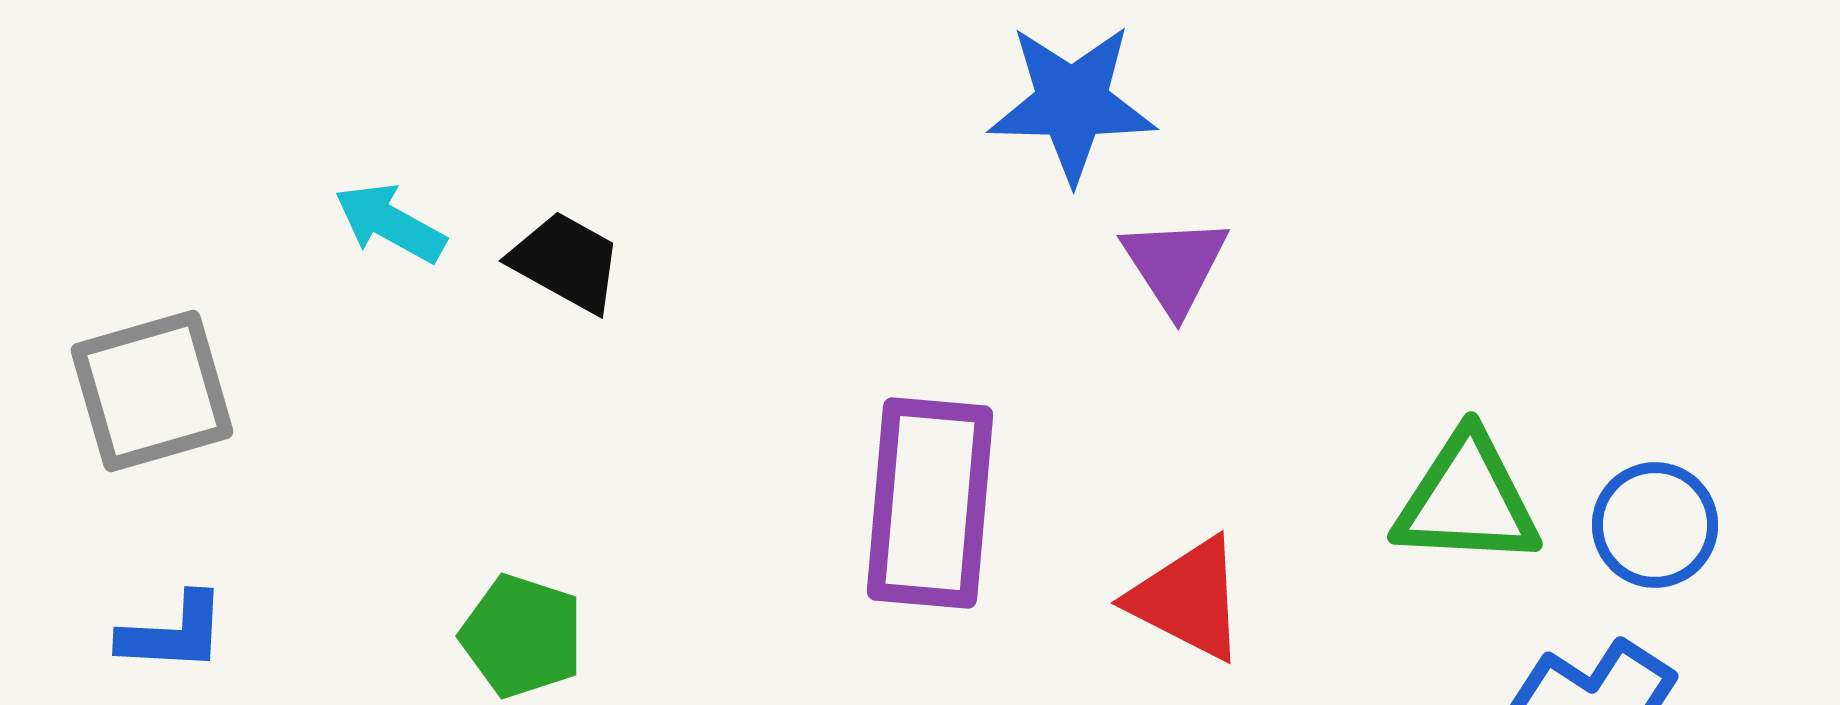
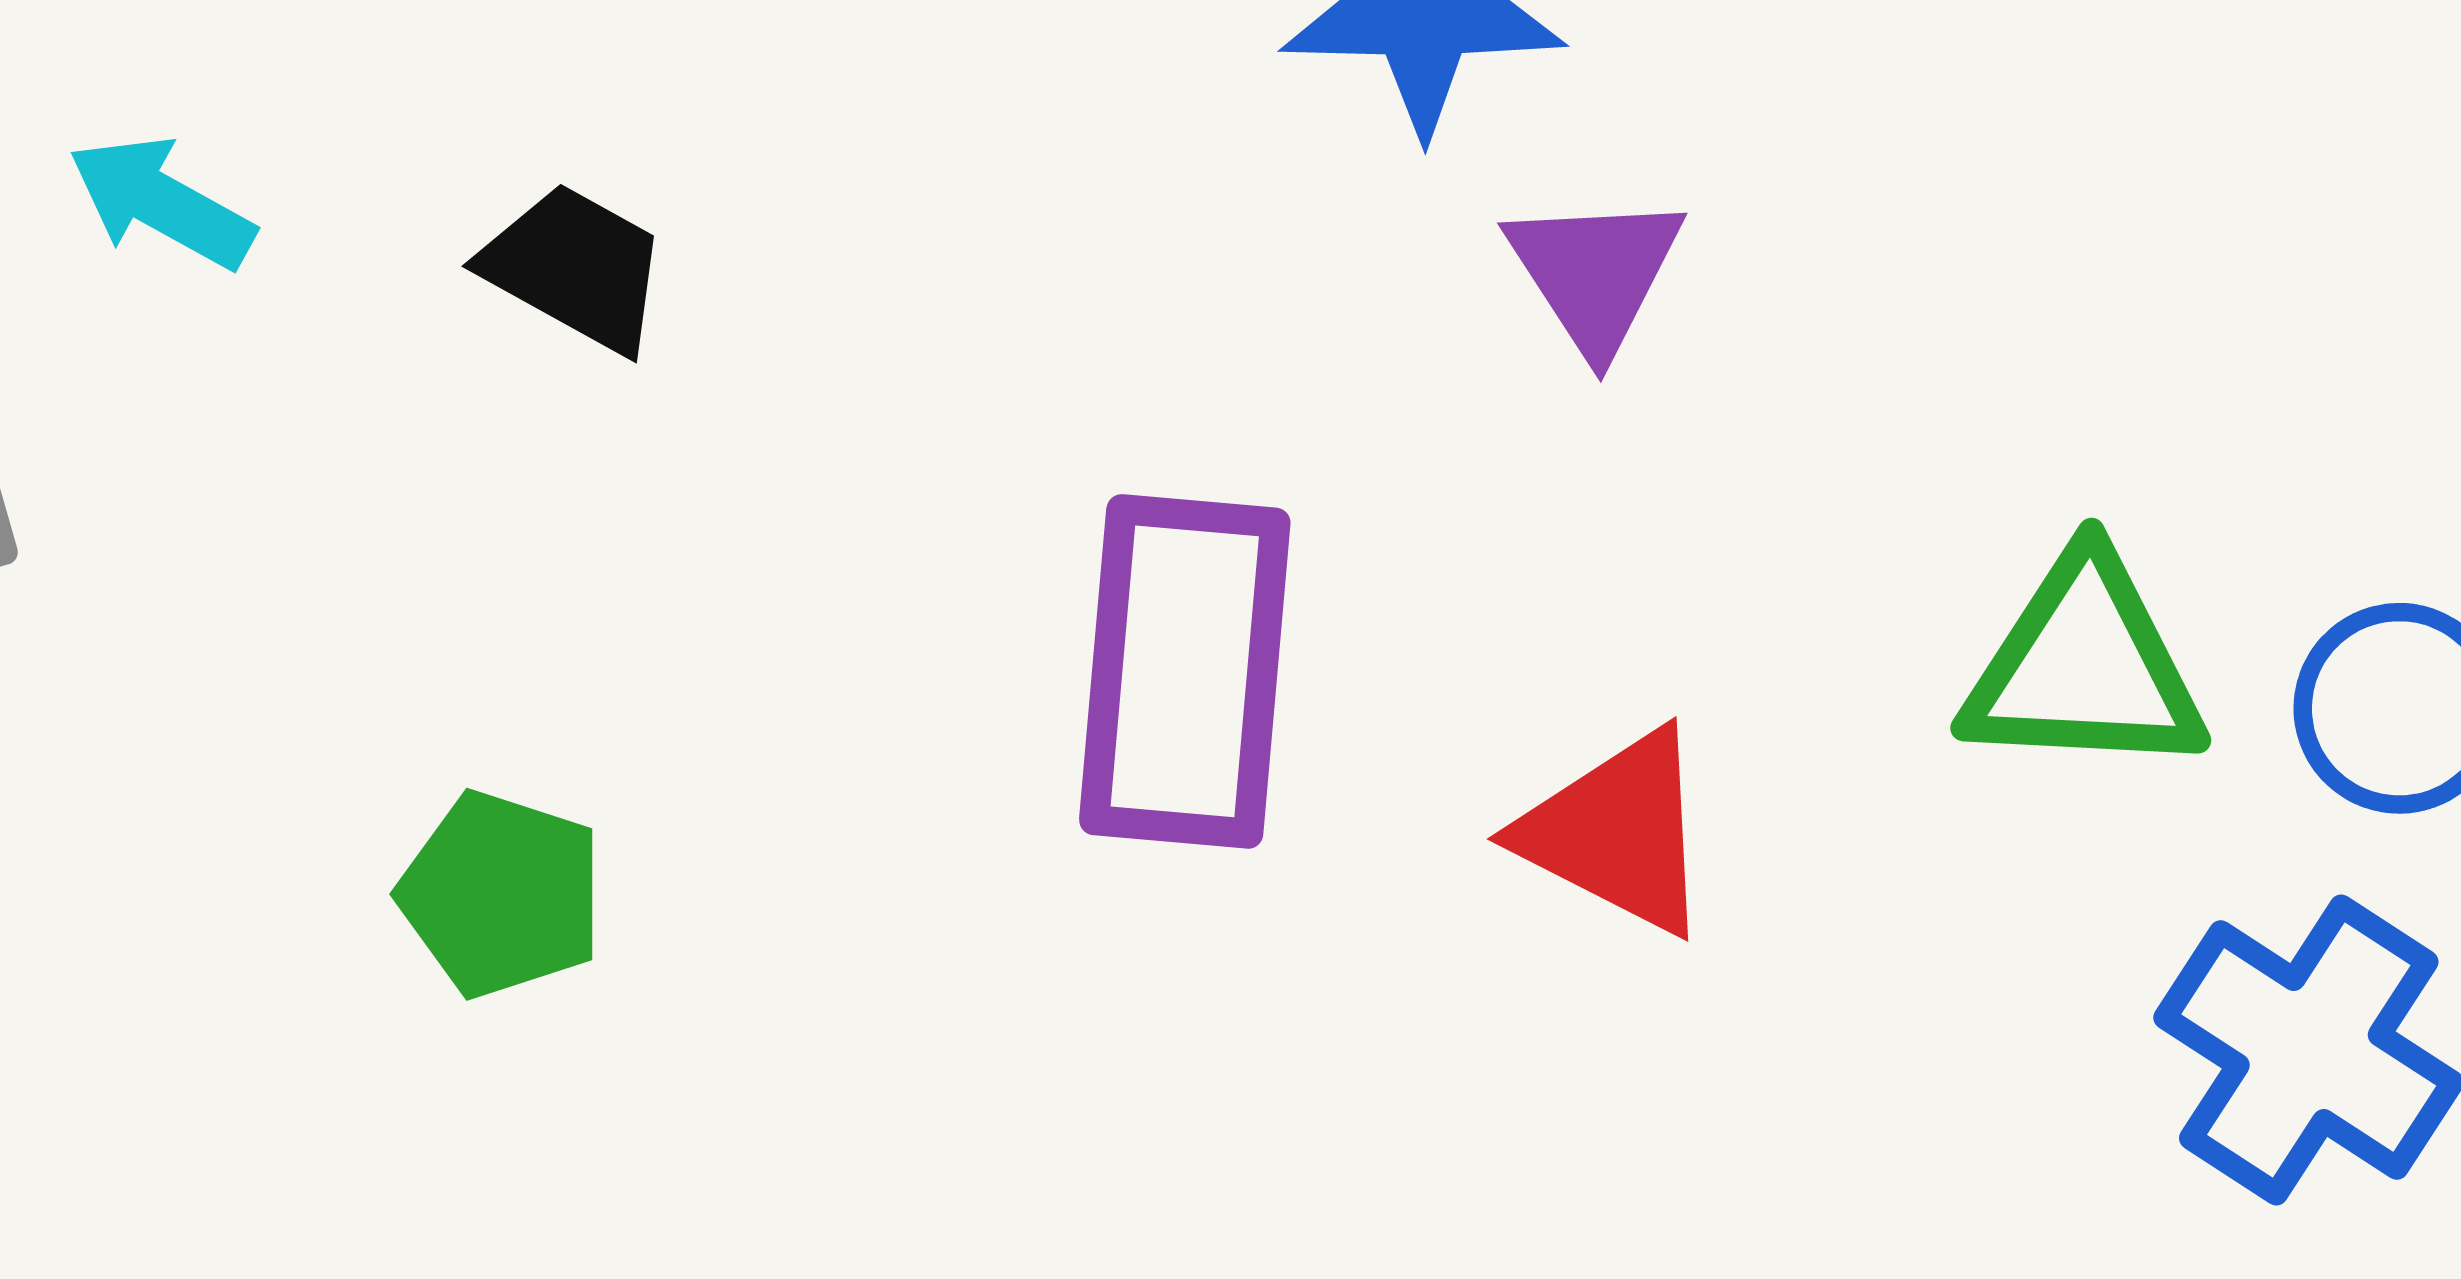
cyan arrow: (390, 223) -> (161, 202), moved

